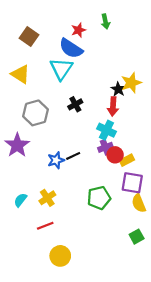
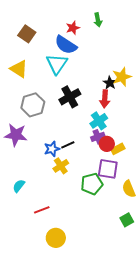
black cross: (75, 104) -> (70, 97), size x1.5
cyan cross: (106, 130) -> (99, 121), turned 30
purple star: (17, 145) -> (16, 135), turned -30
purple square: (132, 183) -> (108, 169), moved
yellow cross: (47, 198) -> (61, 166), moved

